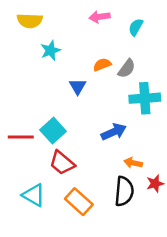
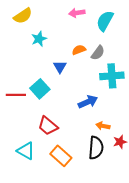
yellow semicircle: (30, 21) -> (23, 16), turned -36
cyan semicircle: (136, 27) -> (105, 21), size x1.5
cyan square: (53, 131) -> (40, 89), moved
red line: (21, 137) -> (16, 95), moved

